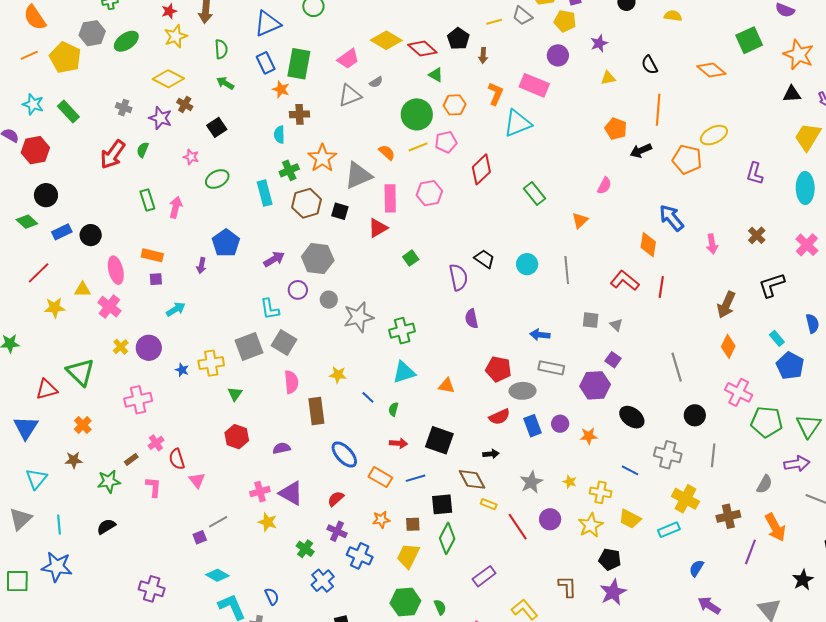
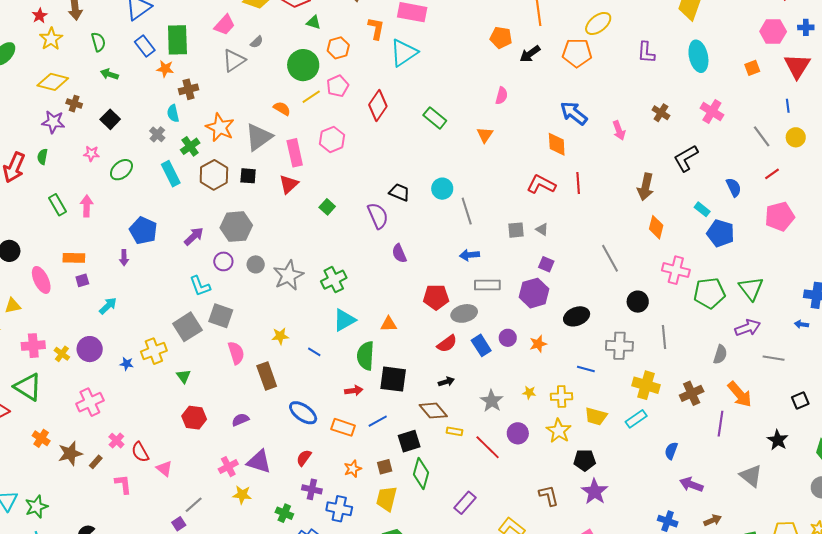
gray cross: (124, 108) -> (157, 134), moved, turned 35
gray line: (567, 270) -> (467, 211), moved
pink cross: (109, 307) -> (33, 346), moved, turned -30
green semicircle: (393, 409) -> (366, 356), moved, size x2.0
black ellipse: (632, 417) -> (577, 316), turned -45
brown star: (74, 460) -> (70, 453), moved, size x1.4
green star: (109, 481) -> (36, 507), moved

